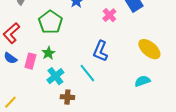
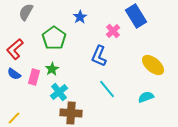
blue L-shape: (100, 51) -> (99, 56), moved
cyan line: (87, 73) -> (107, 89), moved
brown cross: (67, 97) -> (71, 113), size x1.5

